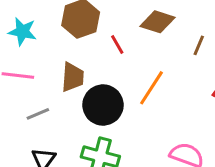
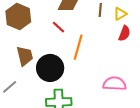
red line: (117, 45) -> (59, 27), moved

